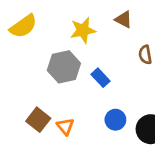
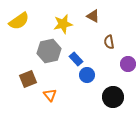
brown square: (38, 120) -> (28, 79), moved, turned 30
blue circle: (115, 120) -> (87, 75), moved

